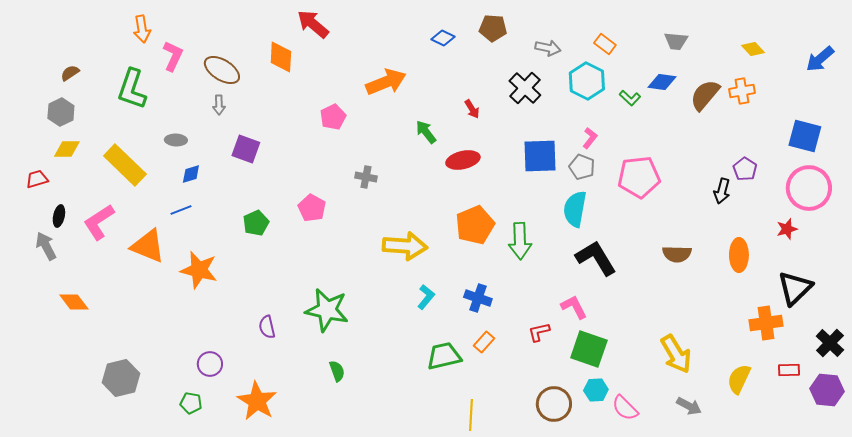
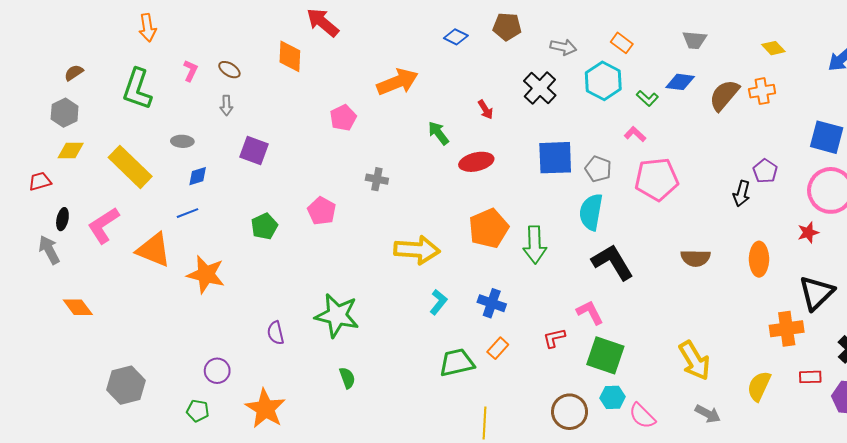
pink L-shape: (173, 56) -> (191, 71), moved, size x0.7
brown ellipse: (222, 70) -> (229, 70), size x0.6
pink L-shape: (590, 138) -> (635, 134), moved, turned -85

